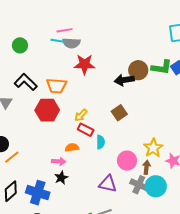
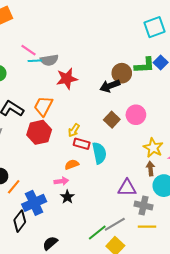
pink line: (65, 30) -> (28, 50), moved, turned 56
orange trapezoid: (56, 86) -> (43, 106), turned 125
cyan semicircle: (101, 142) -> (99, 153), size x1.5
pink circle: (127, 161) -> (136, 115), moved
purple triangle: (108, 184) -> (127, 188), moved
gray cross: (139, 185) -> (143, 205), moved
blue cross: (38, 193) -> (34, 203), moved, turned -30

